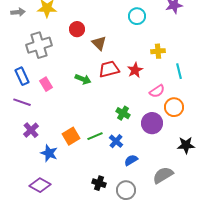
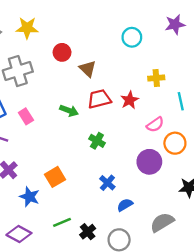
green cross: (123, 113) -> (97, 141), moved
green line: (95, 136) -> (62, 222), moved
black cross: (99, 183) -> (88, 232), turned 32

